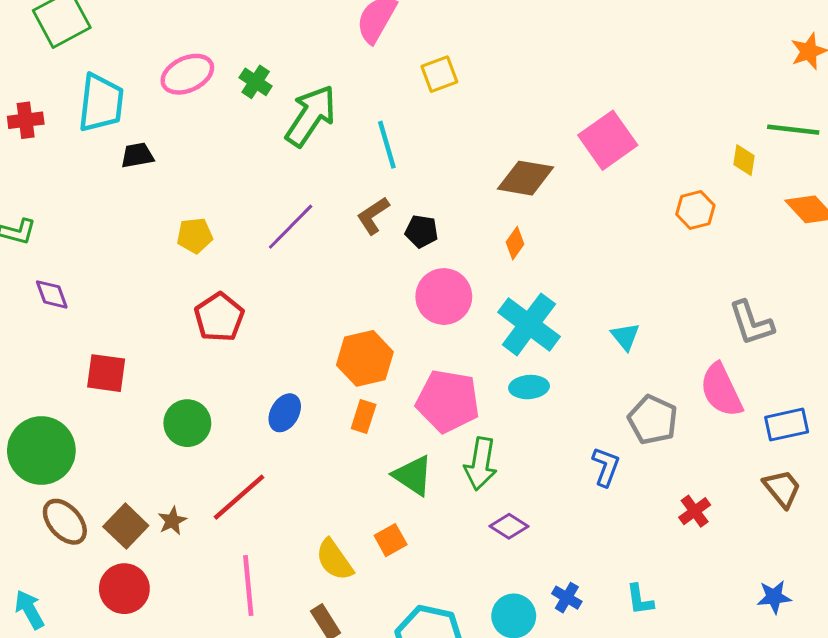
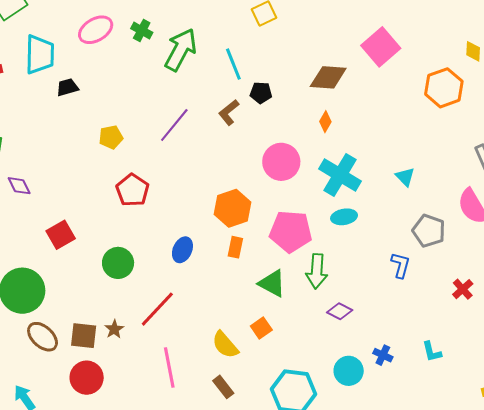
orange hexagon: (695, 210) -> (444, 88), size x1.5
black pentagon: (422, 231) -> (261, 93), moved
red square: (106, 373) -> (61, 235), turned -32
brown square: (126, 526) -> (84, 336), turned -32

